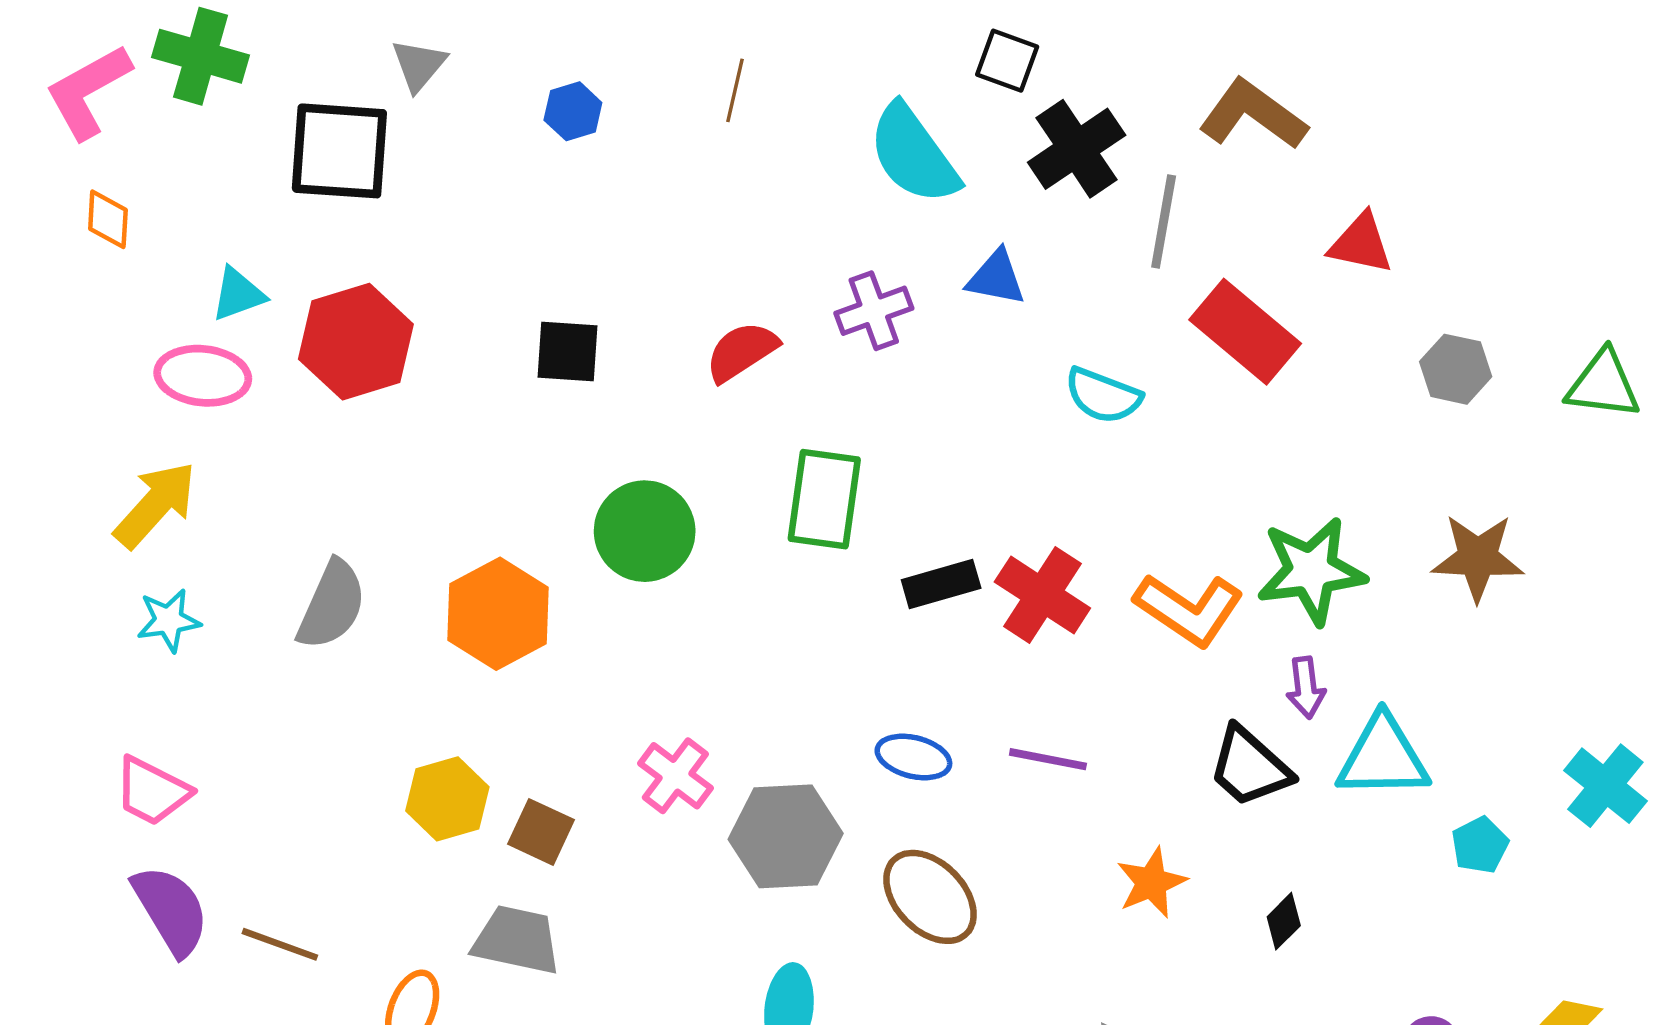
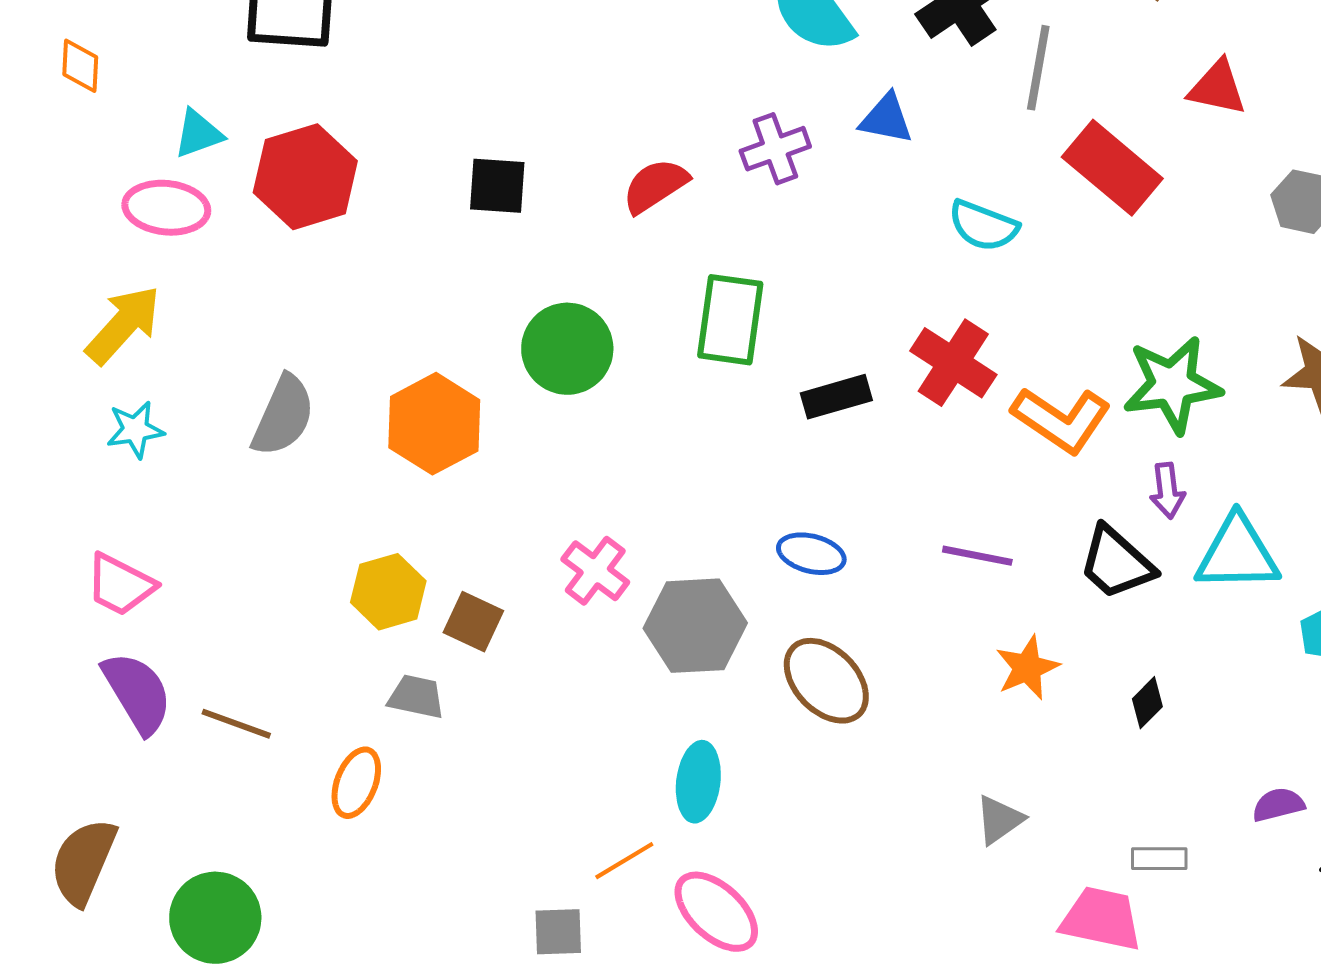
red cross: (1042, 595) -> (953, 363), moved
purple line: (1048, 759) -> (977, 556), moved
gray trapezoid: (517, 940) -> (416, 697), moved, size x0.7

